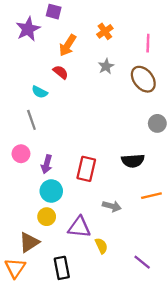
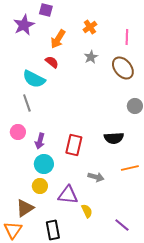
cyan semicircle: (40, 92) -> (34, 79), size x1.6

